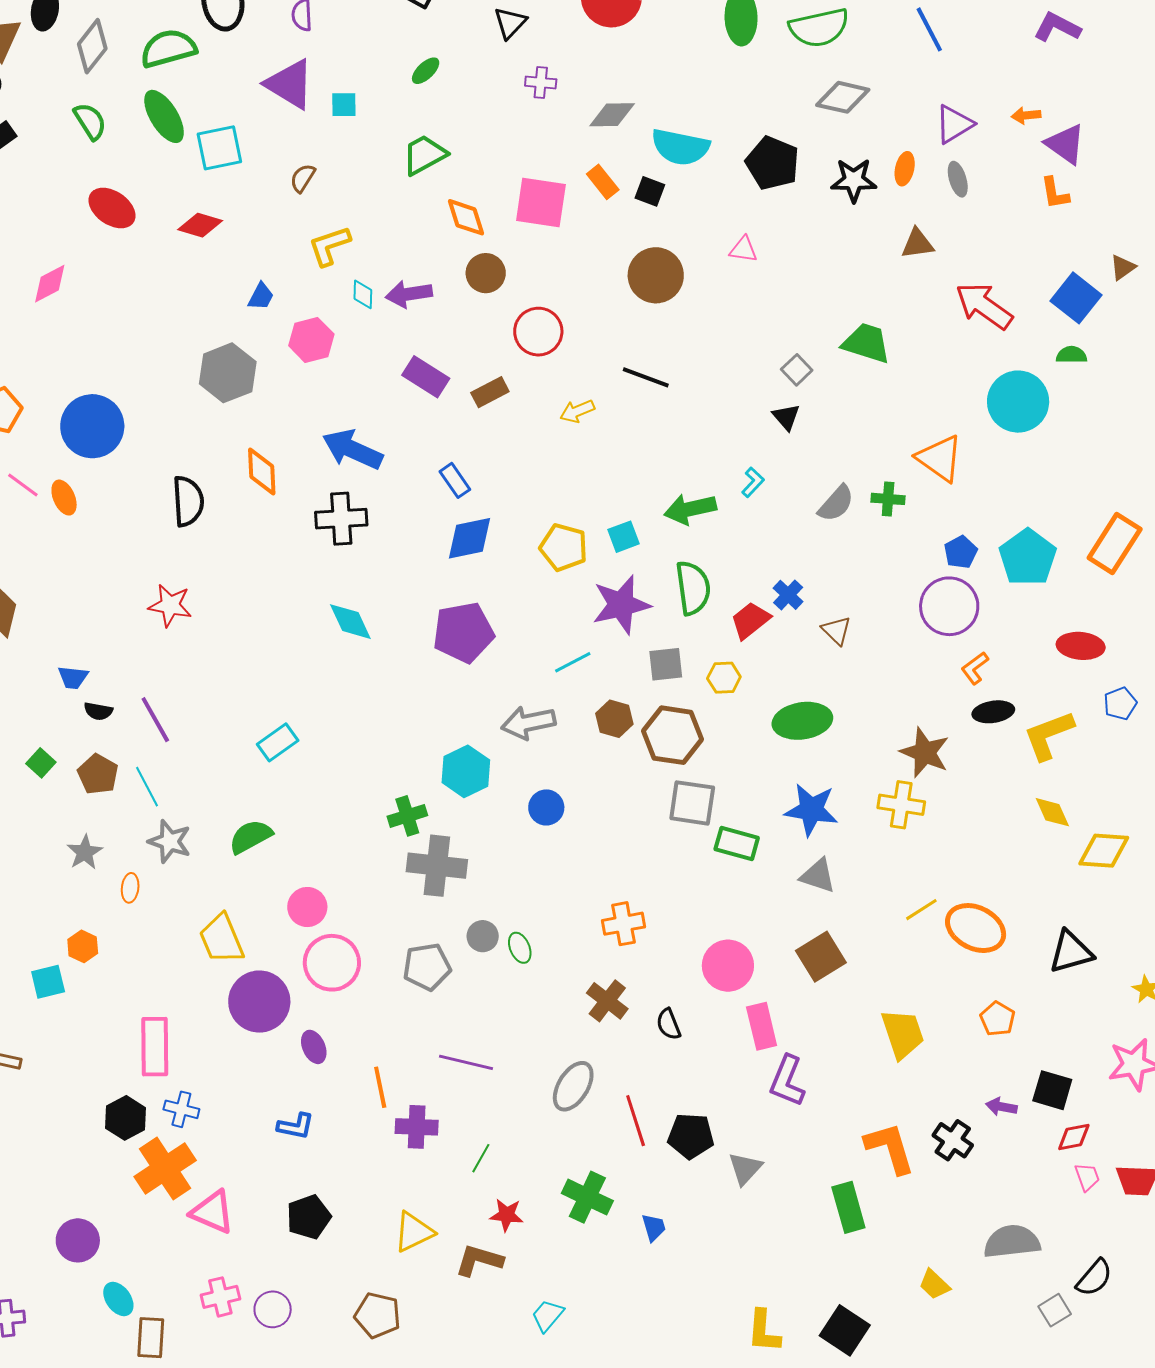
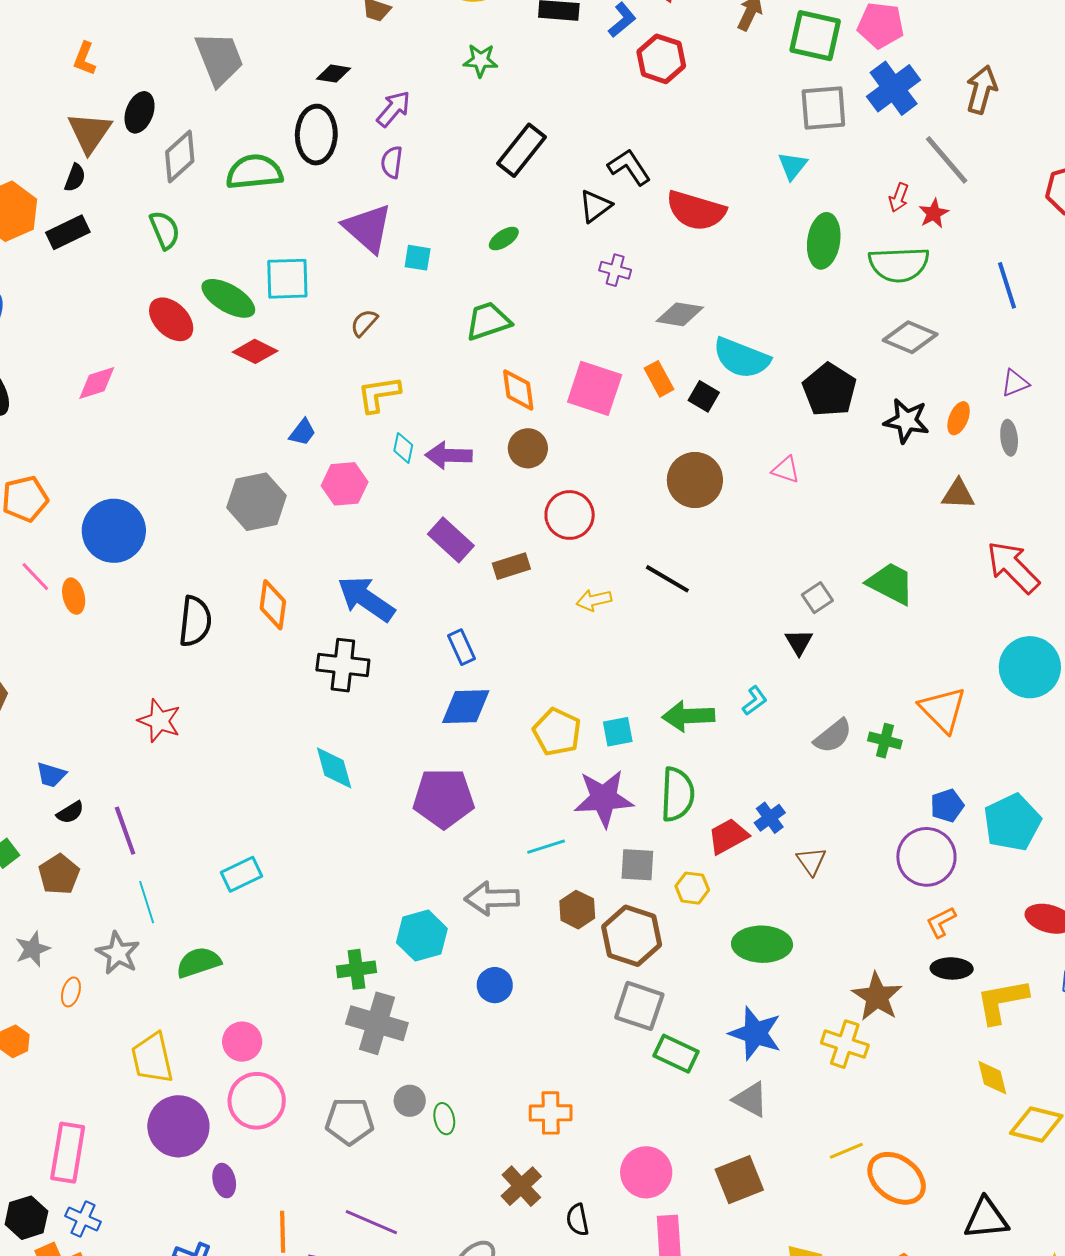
green ellipse: (164, 116) -> (228, 298), moved, turned -38
purple triangle: (954, 124) -> (1015, 383), size x0.7
black semicircle: (98, 711) -> (70, 812), turned -52
cyan line: (147, 787) -> (147, 902), moved

